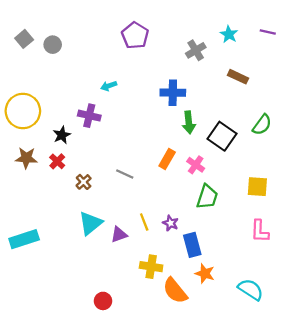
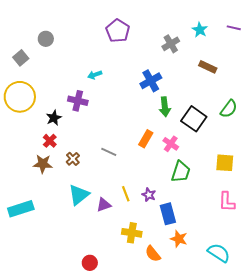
gray square: (24, 39) -> (21, 58), moved
blue cross: (173, 93) -> (151, 81), turned -30
brown star: (26, 158) -> (43, 164), moved
orange semicircle: (175, 291) -> (153, 254), size x0.7

